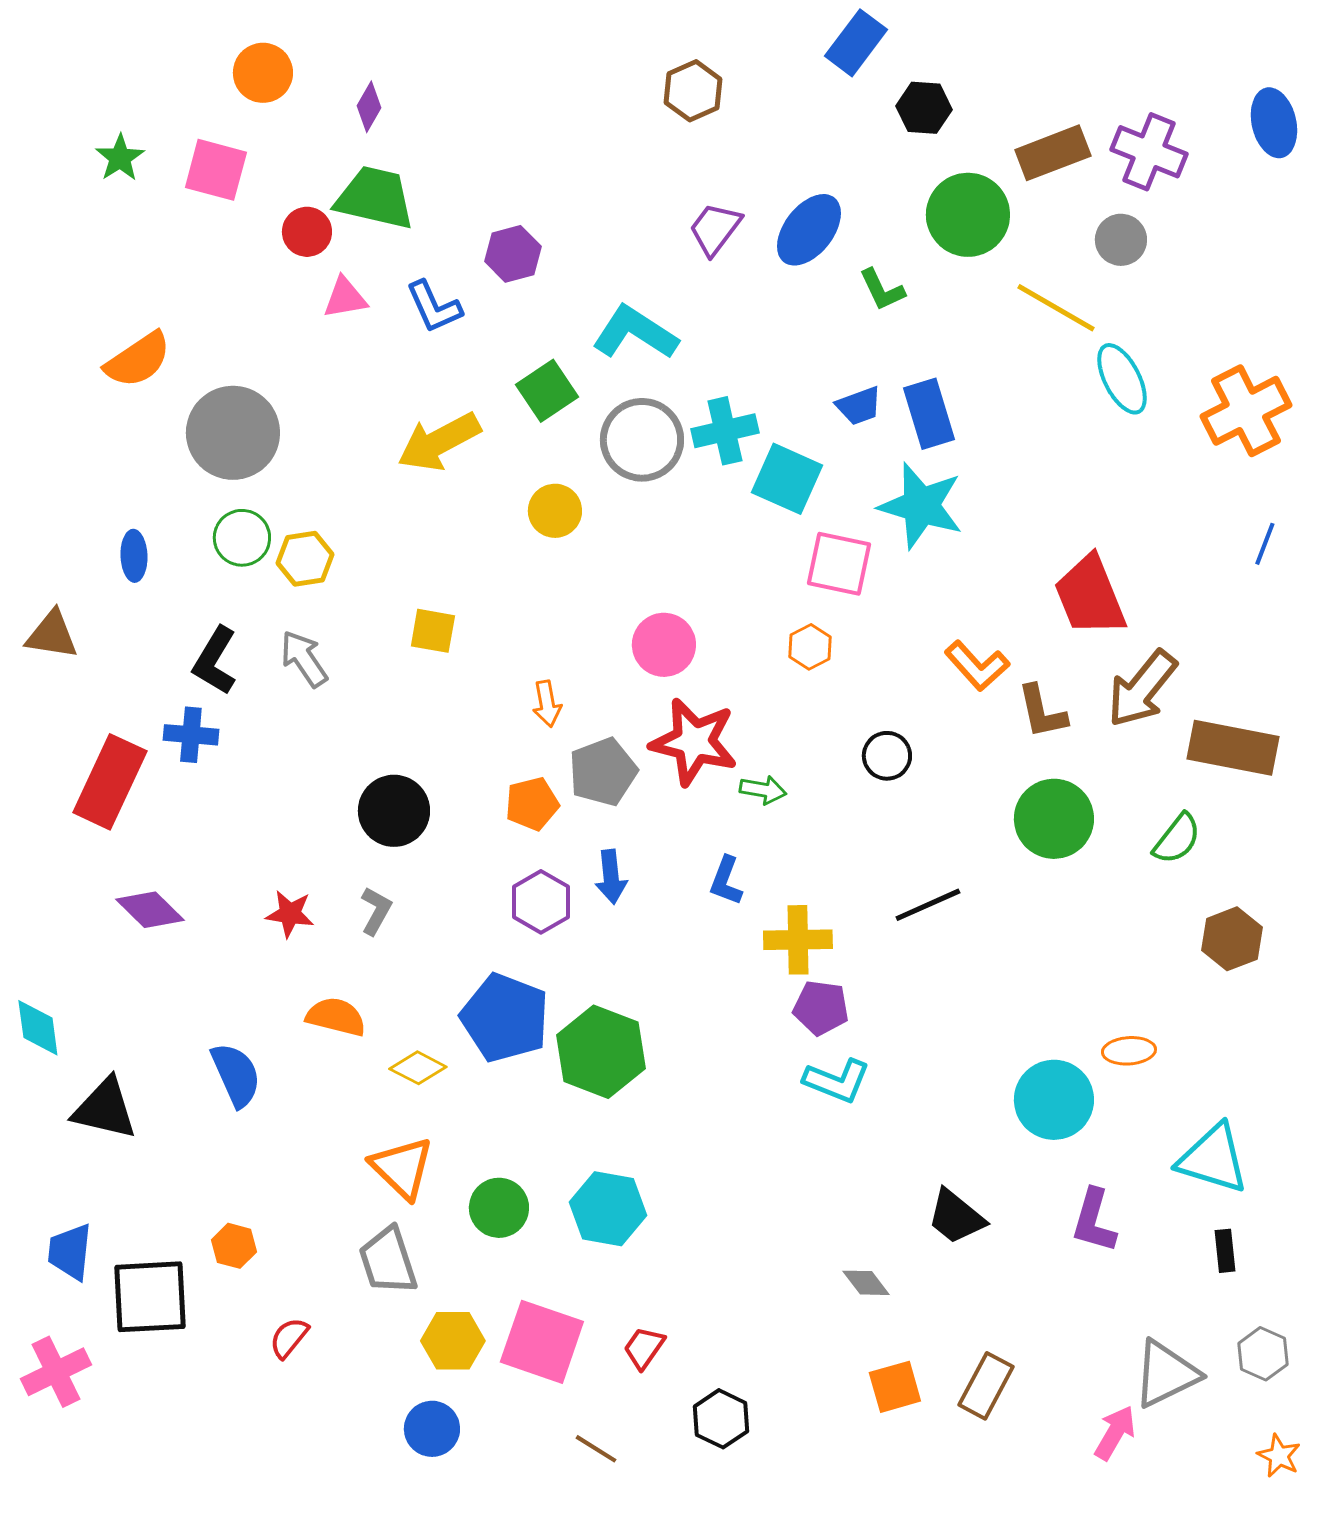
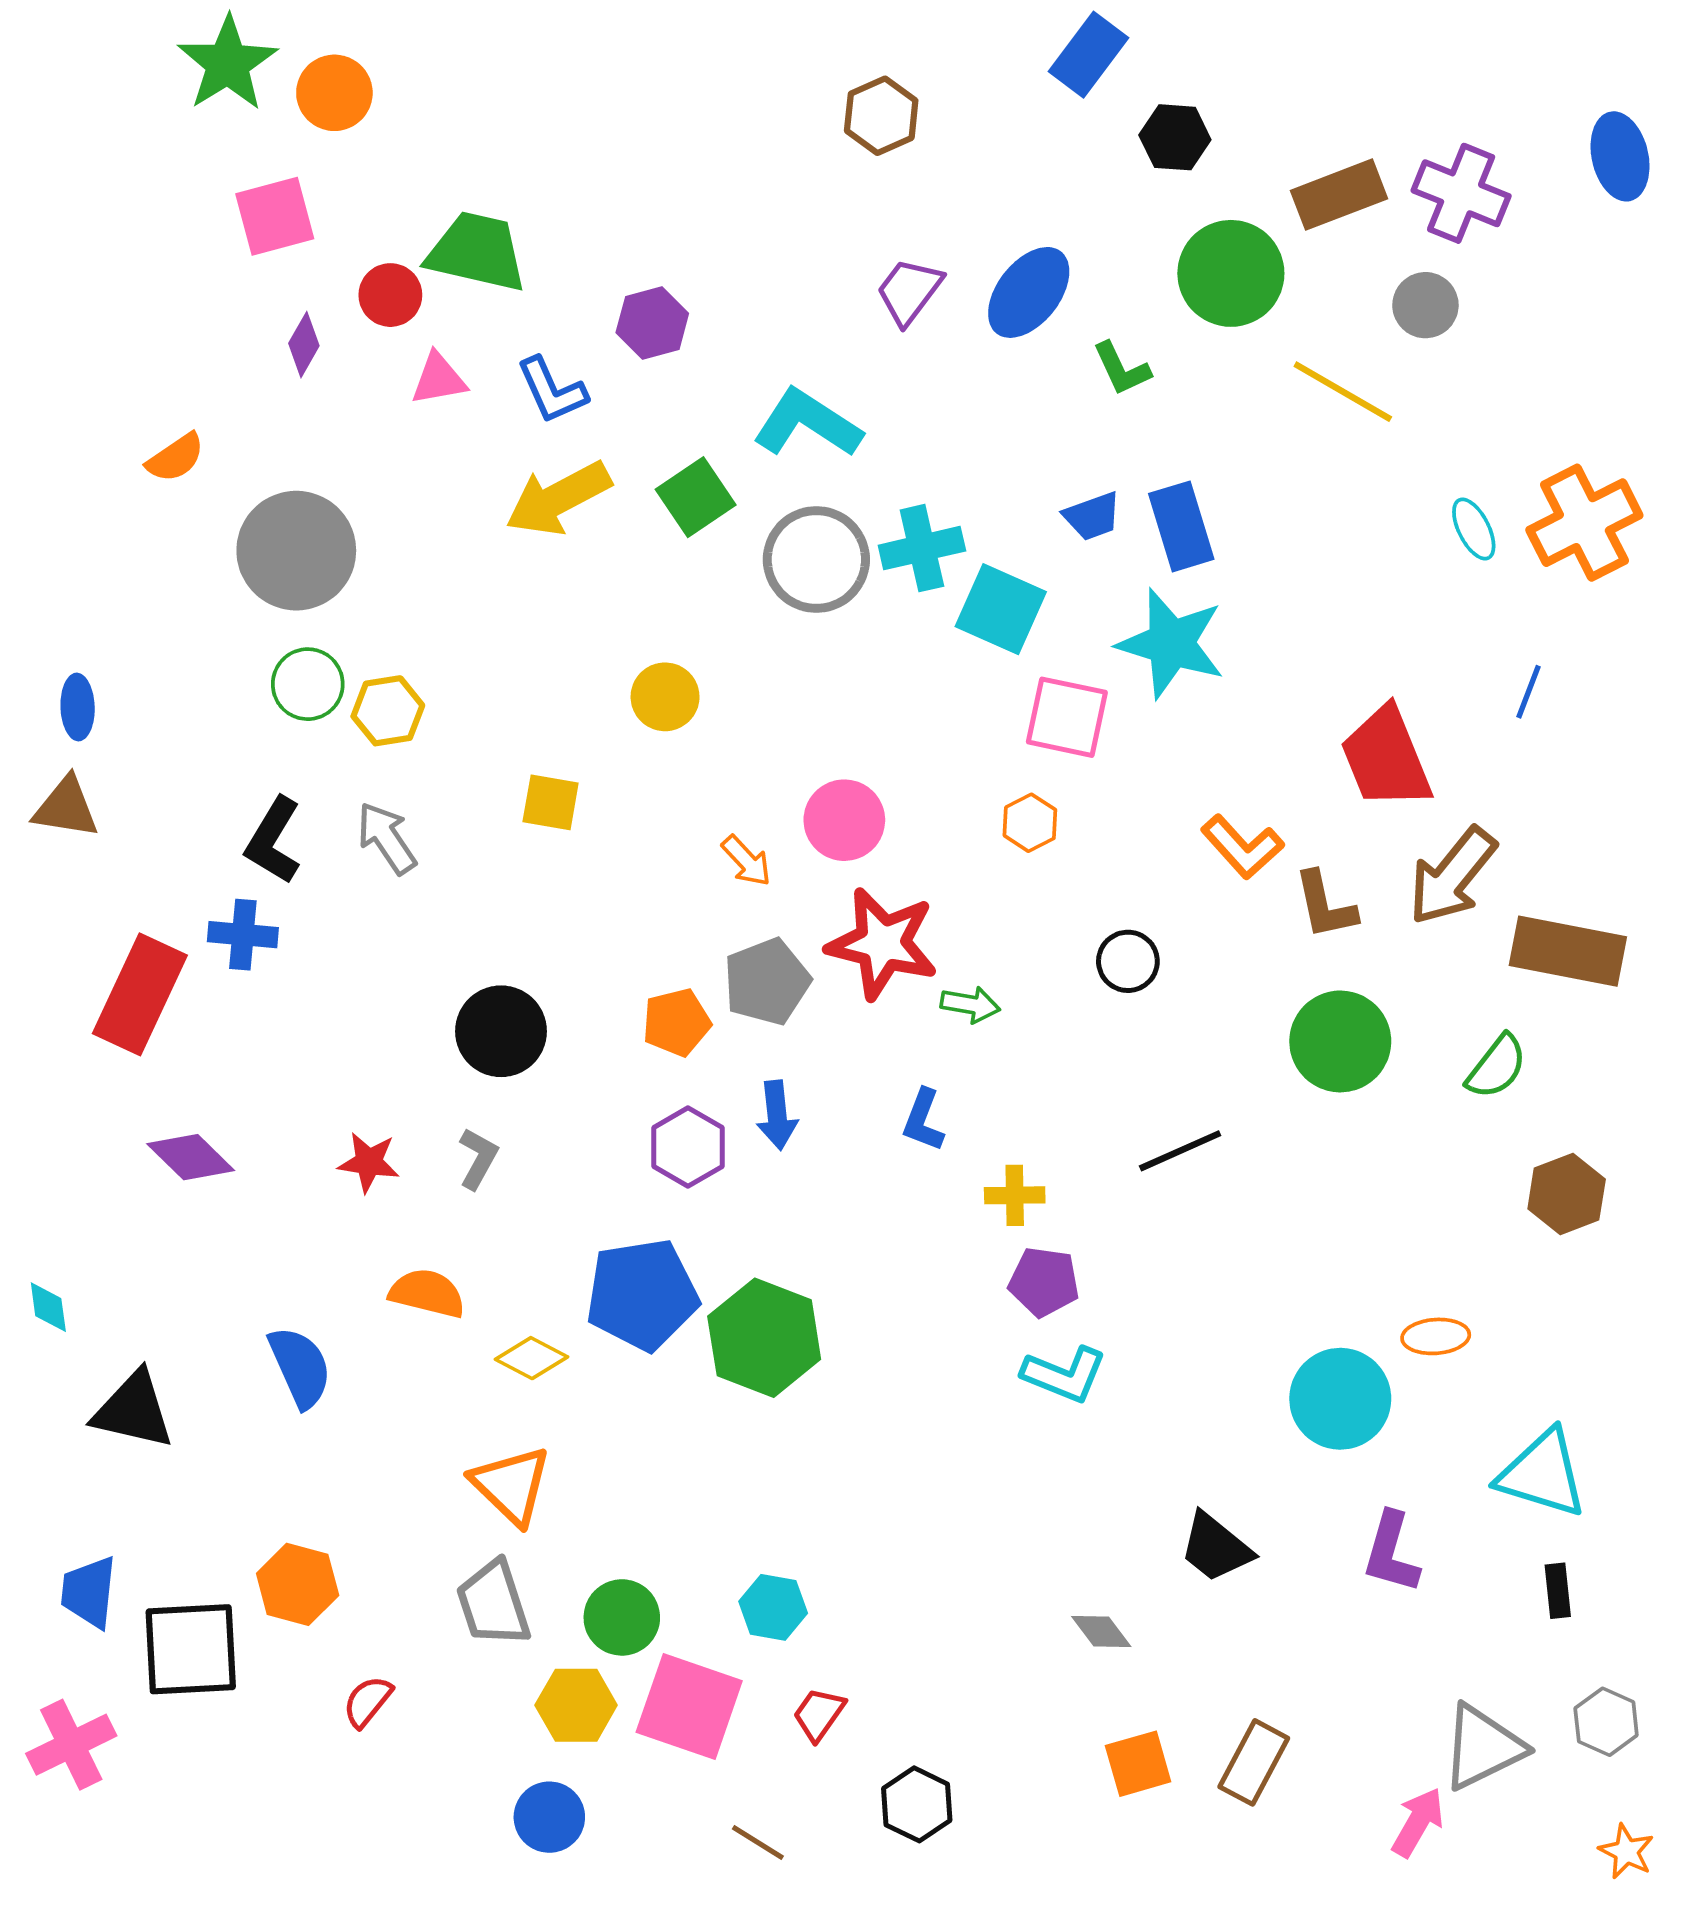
purple diamond: (369, 107) -> (304, 345), moved
green star: (120, 158) -> (228, 64), moved, size x1.6
pink square: (216, 170) -> (275, 216), turned -30
orange semicircle: (138, 360) -> (175, 458), size x0.7
cyan ellipse: (1122, 379) -> (1474, 529), moved, size x0.7
yellow arrow: (439, 442) -> (558, 498), moved
yellow circle: (555, 511) -> (665, 697), moved
blue line: (1265, 544) -> (1528, 692), moved
blue ellipse: (134, 556) -> (78, 707), moved
orange arrow: (547, 704) -> (746, 861), moved, turned -33
yellow cross: (798, 940) -> (1015, 1195), size x0.7
blue pentagon: (505, 1018) -> (642, 1294), turned -30
cyan diamond: (38, 1028) -> (48, 1307), size x0.7
green circle: (499, 1208) -> (622, 1617), moved
cyan hexagon: (608, 1209) -> (773, 1607), moved, size x0.7
orange hexagon: (234, 1246) -> (298, 1584), size x1.4

